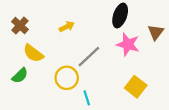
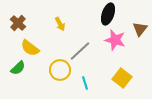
yellow arrow: (67, 27) -> (60, 24), turned 88
cyan line: (87, 98) -> (85, 83), moved

